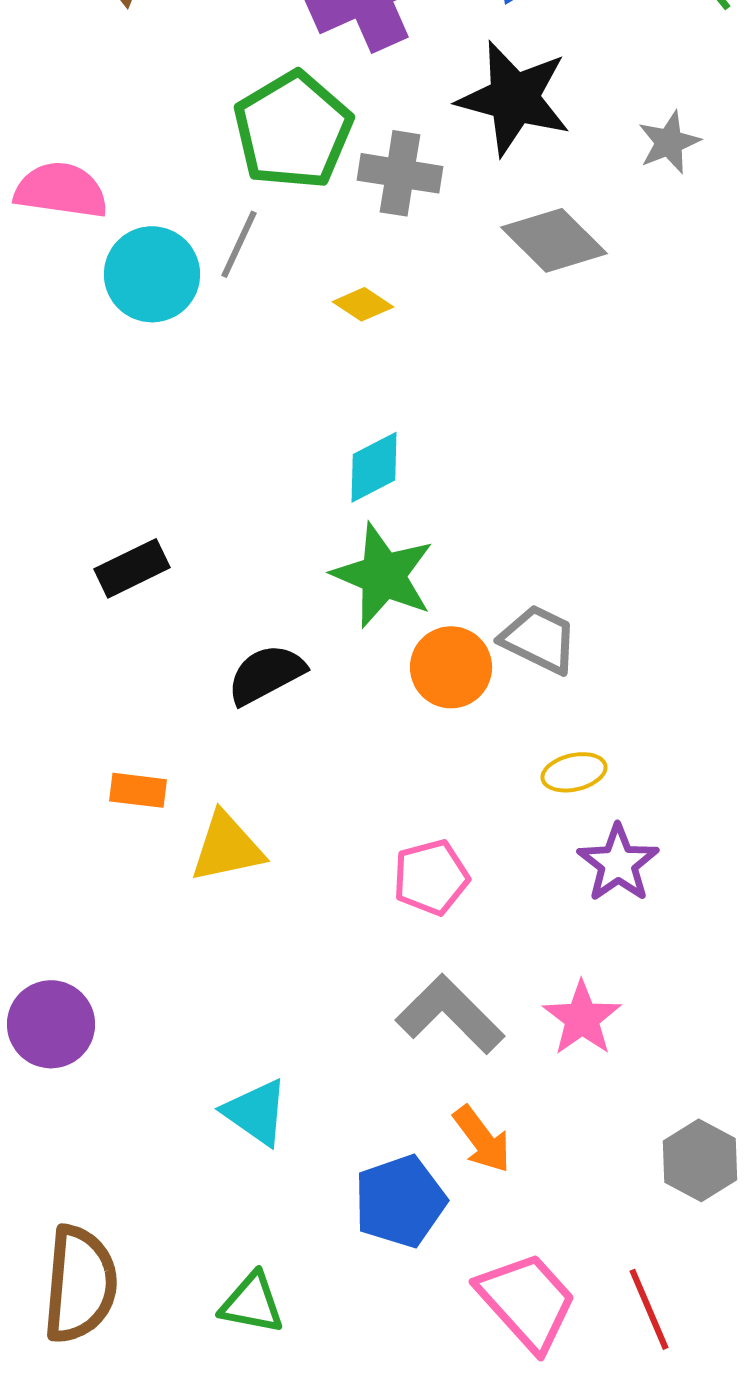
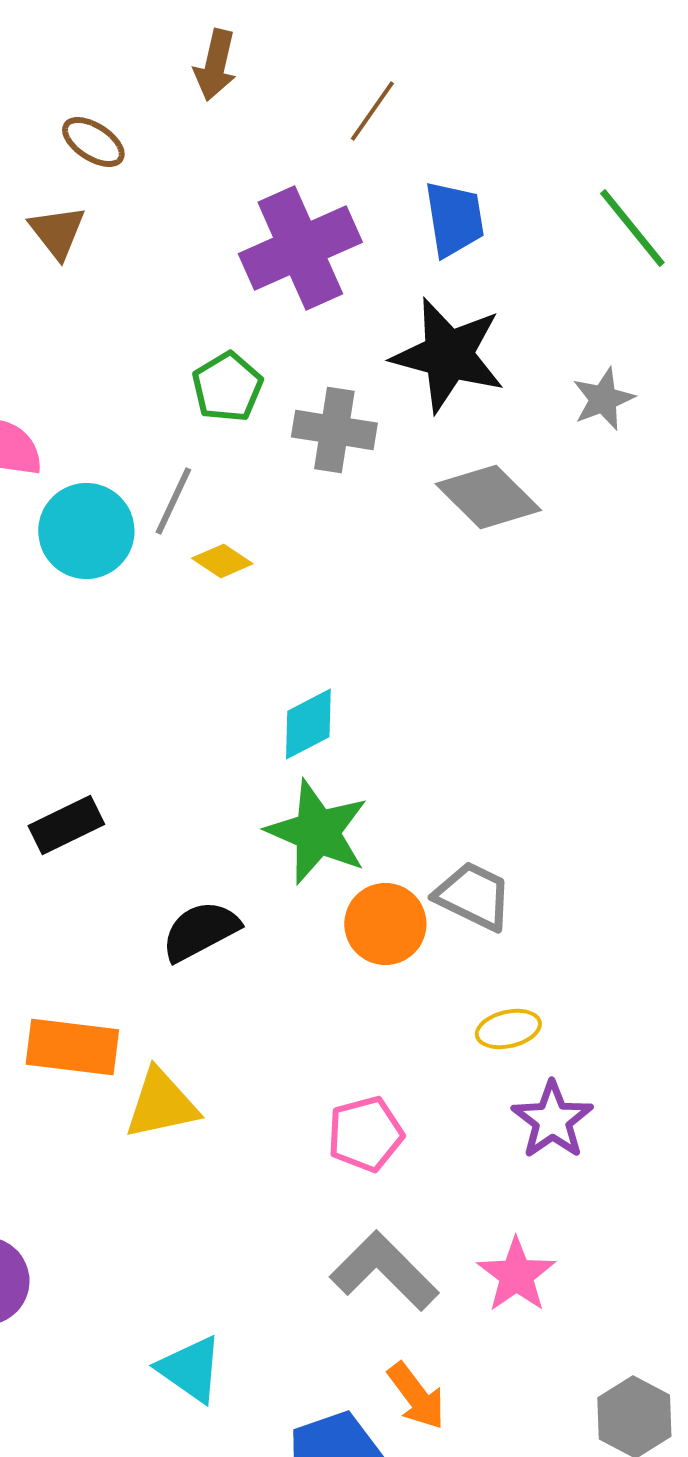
green pentagon: (293, 130) -> (227, 387), size x0.6
yellow diamond: (363, 304) -> (222, 561), moved
orange rectangle: (138, 790) -> (72, 1047), size x1.6

